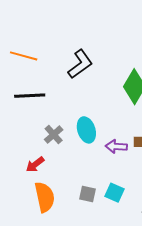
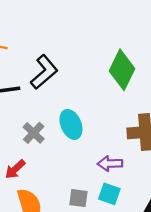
black L-shape: (80, 64) -> (44, 72), moved
purple arrow: (116, 146) -> (110, 164), moved

